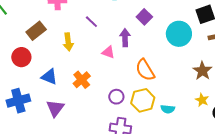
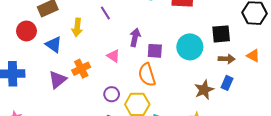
purple square: (144, 17) -> (155, 51), moved, turned 35
pink triangle: (108, 52) -> (113, 56), moved
blue triangle: (49, 77) -> (54, 45), moved
purple triangle: (55, 108) -> (58, 80), moved

